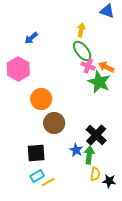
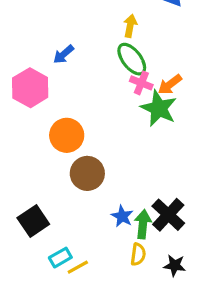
blue arrow: (31, 38) -> (63, 54), moved
orange arrow: (106, 67) -> (170, 85), turned -63
black cross: (96, 135) -> (168, 215), moved
black square: (36, 153) -> (33, 221), moved, turned -30
yellow semicircle: (95, 174) -> (138, 254), moved

